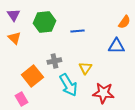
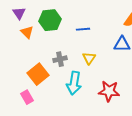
orange triangle: (14, 38) -> (27, 32), moved
yellow triangle: (85, 68) -> (89, 58), moved
cyan arrow: (68, 85) -> (74, 83), turned 40

